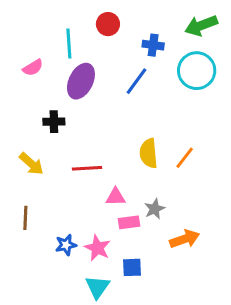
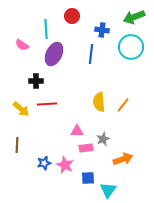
pink semicircle: (33, 68) -> (22, 45), turned 64
blue line: (137, 81) -> (91, 54), turned -30
red line: (87, 168) -> (47, 104), moved
cyan triangle: (97, 287) -> (108, 190), moved

